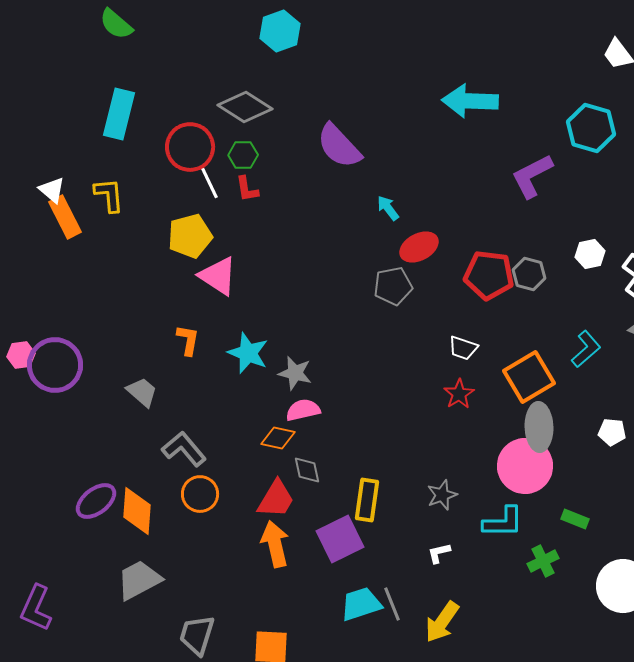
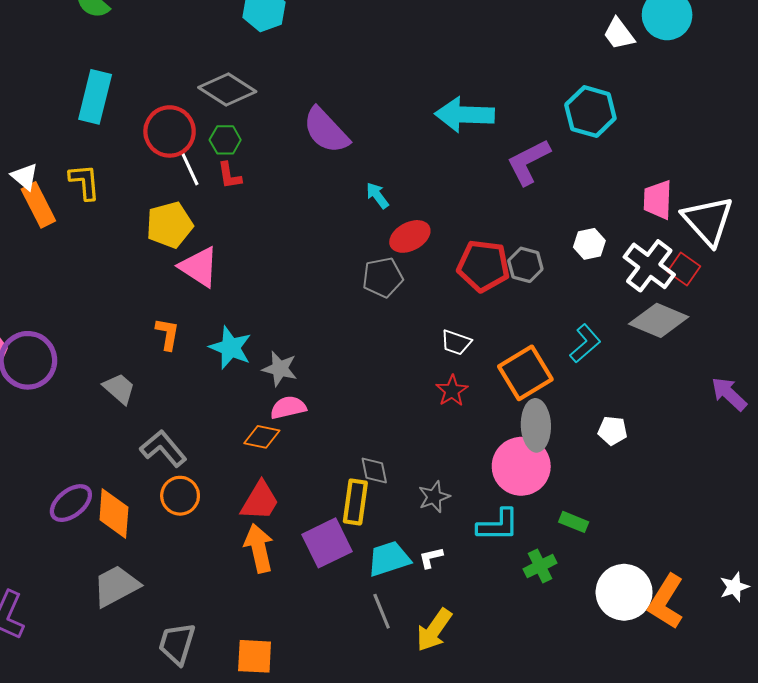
cyan arrow: (470, 101) -> (465, 115), moved
gray diamond: (307, 470) -> (374, 470), moved
cyan trapezoid: (361, 604) -> (389, 559), moved

